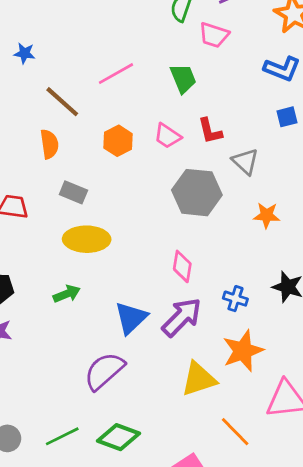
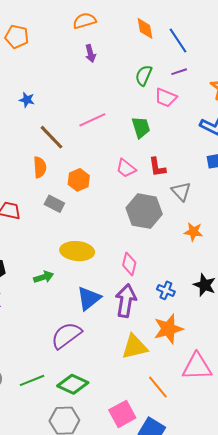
orange hexagon: (118, 141) -> (79, 180), moved
yellow ellipse: (87, 239) -> (77, 251), moved
purple arrow: (182, 317) -> (126, 301), turned -40

